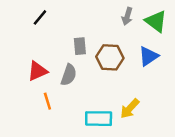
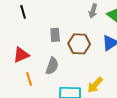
black line: (40, 17) -> (23, 12), turned -56
gray semicircle: (69, 75) -> (52, 66), moved

